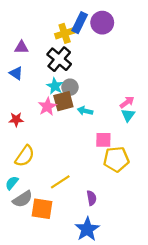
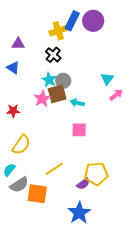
black cross: (59, 59) -> (53, 55), size x0.7
cyan triangle: (128, 115) -> (107, 79), moved
pink square: (103, 140) -> (79, 130), moved
yellow pentagon: (116, 159) -> (96, 174), moved
purple semicircle: (91, 198) -> (83, 184), turned 64

